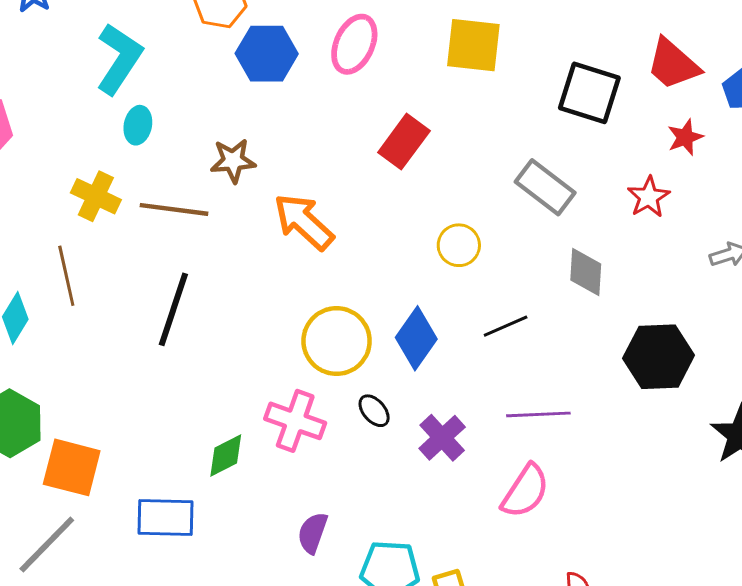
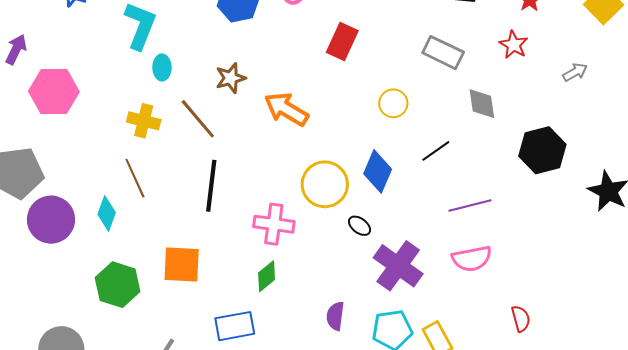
brown line: (174, 209) -> (198, 119), turned 54
pink cross: (295, 421) -> (274, 224), moved
purple cross: (442, 438) -> (398, 266), moved, size x1.5
orange square: (72, 467) -> (182, 264), moved
pink semicircle: (525, 491) -> (472, 259), turned 57

